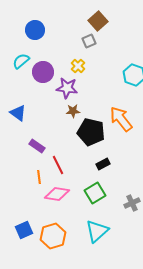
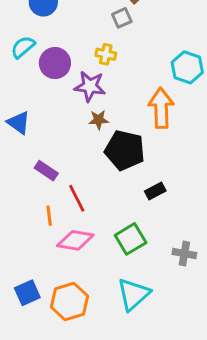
yellow cross: (78, 66) -> (106, 54), turned -32
orange arrow: (121, 119) -> (161, 108), moved, turned 36
black rectangle: (103, 164) -> (155, 191), moved
gray cross: (132, 203) -> (184, 253), turned 35

